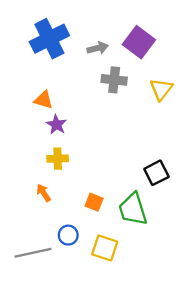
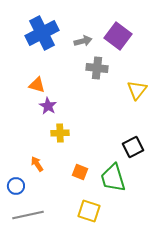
yellow triangle: (161, 89) -> (137, 90), moved
yellow cross: (58, 159) -> (60, 133), moved
blue circle: (68, 235) -> (16, 186), moved

